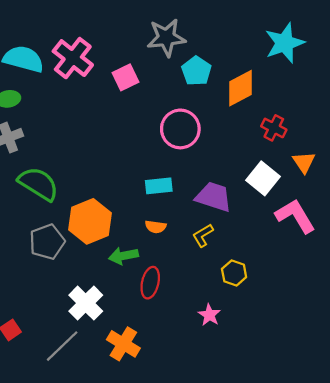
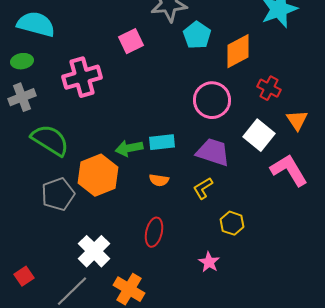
pink cross: (73, 58) -> (82, 77), moved, turned 36
pink circle: (180, 129) -> (212, 100), moved
green arrow: (123, 256) -> (129, 148), moved

